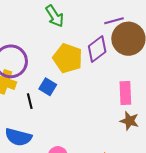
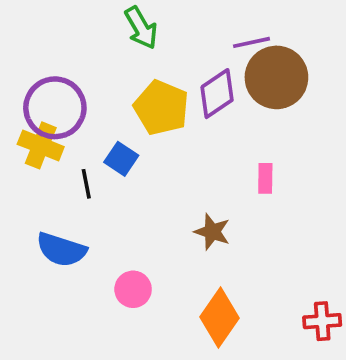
pink rectangle: (125, 93) -> (265, 178), size x0.7
brown star: (129, 121) -> (212, 232), moved

